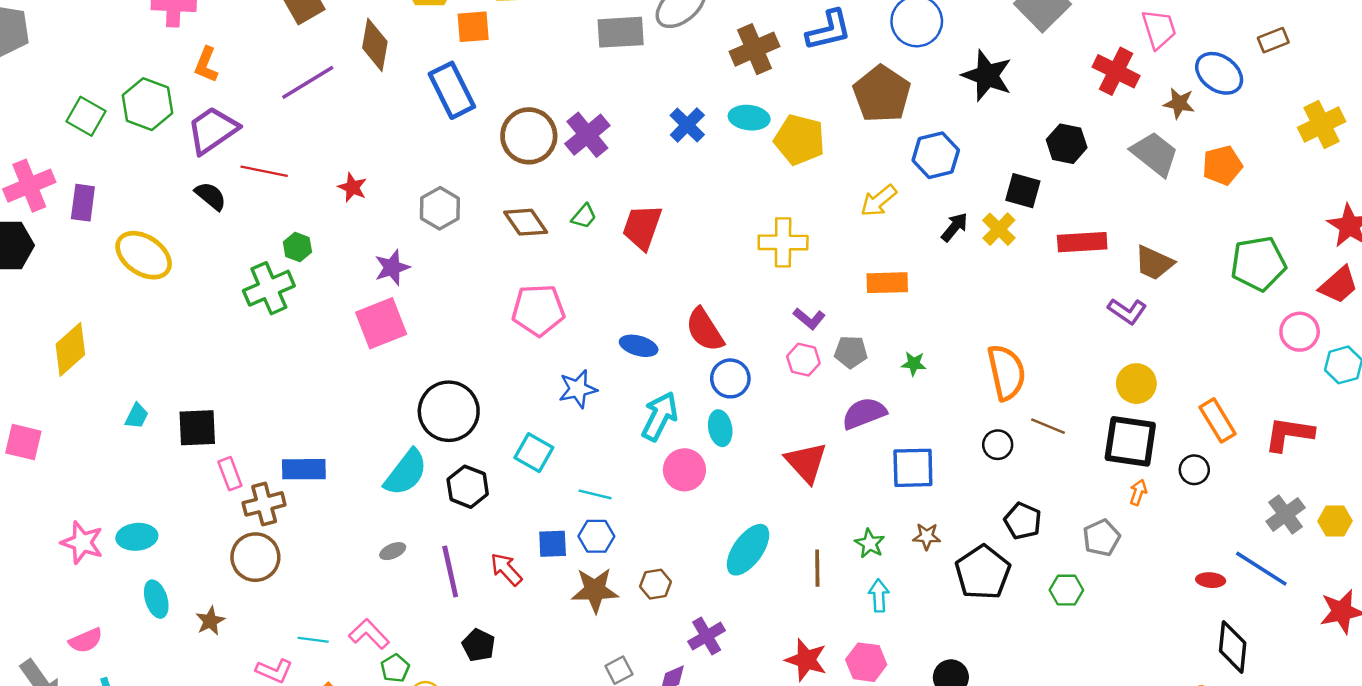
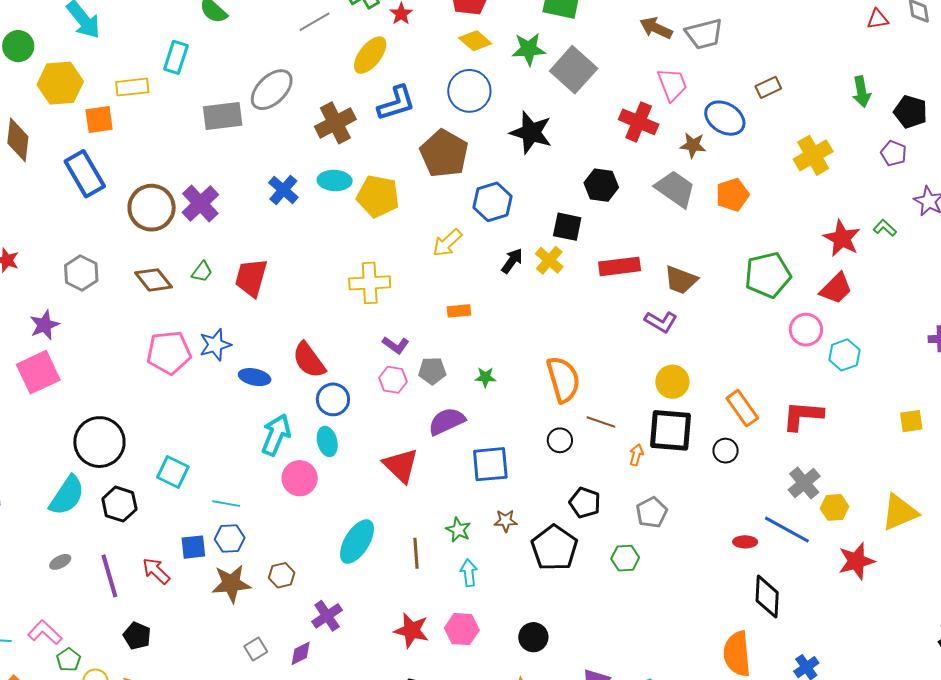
orange rectangle: (887, 283) -> (459, 311), size x0.7
blue star: (578, 389) -> (215, 345), moved
orange arrow: (1138, 492) -> (636, 455), moved
yellow hexagon: (1335, 521) -> (834, 507), moved

